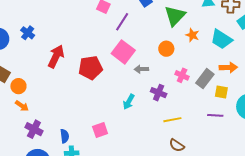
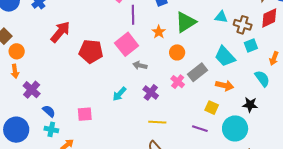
purple line: (122, 22) -> (133, 15), turned -48
orange star: (192, 35) -> (159, 32), moved
orange circle: (166, 49) -> (177, 52), moved
gray rectangle: (205, 79) -> (198, 72), moved
orange arrow: (22, 106) -> (15, 71), turned 32
purple cross: (34, 129) -> (32, 90), moved
blue semicircle: (65, 136) -> (49, 111), turned -56

